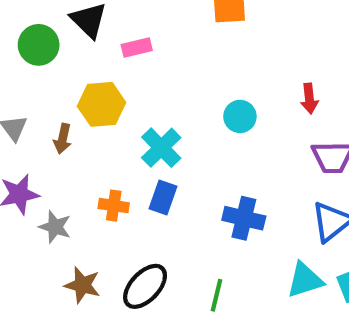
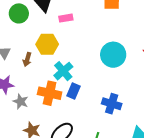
cyan circle: (240, 116) -> (113, 55), size x1.6
cyan cross: (161, 148) -> (63, 71), moved
orange cross: (114, 206) -> (50, 93), size x1.6

